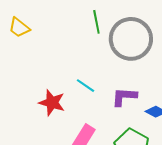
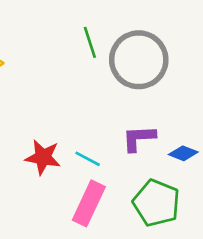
cyan line: (85, 86) -> (88, 159), moved

